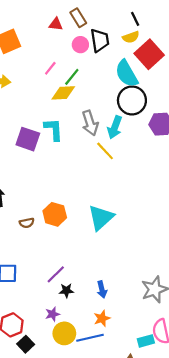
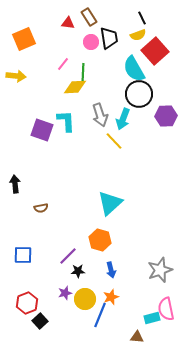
green line: (72, 77) -> (83, 72), turned -36
orange hexagon: (55, 214) -> (100, 240), moved
yellow circle: (64, 333) -> (85, 299), moved
blue line: (90, 338) -> (100, 315), turned -55

